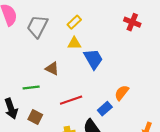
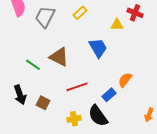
yellow triangle: (74, 43) -> (117, 25), moved
brown triangle: (52, 69) -> (59, 57), size x1.5
green line: (31, 87) -> (33, 65), moved, turned 42

